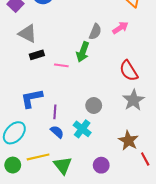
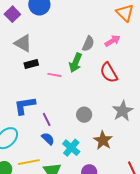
red semicircle: (129, 71) -> (109, 73), moved
purple line: (55, 112) -> (47, 119), turned -32
cyan cross: (82, 129) -> (71, 148), moved
brown star: (128, 140) -> (103, 140), moved

